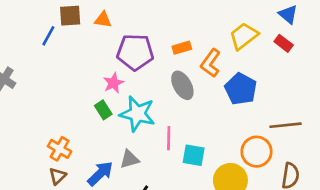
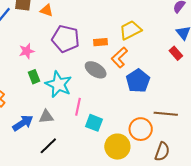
yellow trapezoid: (244, 36) -> (130, 30), moved
pink star: (113, 83) -> (27, 51), moved
gray ellipse: (182, 85) -> (96, 70), turned -40

